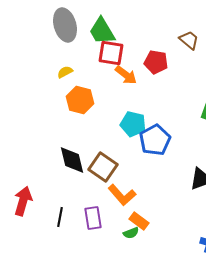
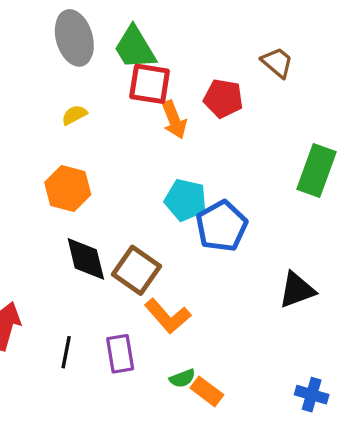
orange arrow: (126, 75) -> (174, 120), turned 30
orange hexagon: (80, 100) -> (68, 189), moved
orange rectangle: (139, 221) -> (207, 391), moved

